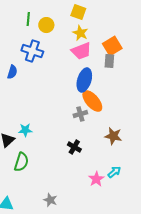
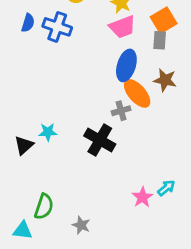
blue semicircle: (12, 72) -> (28, 23), moved
brown star: (113, 136) -> (165, 80), moved
black cross: (74, 147) -> (100, 140), moved, size x1.6
green semicircle: (21, 162) -> (44, 207), moved

